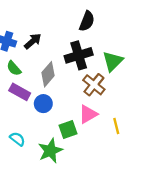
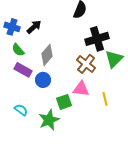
black cross: (79, 55) -> (97, 39), moved
green triangle: (113, 61) -> (114, 59), moved
pink triangle: (88, 114) -> (81, 89), turned 36

